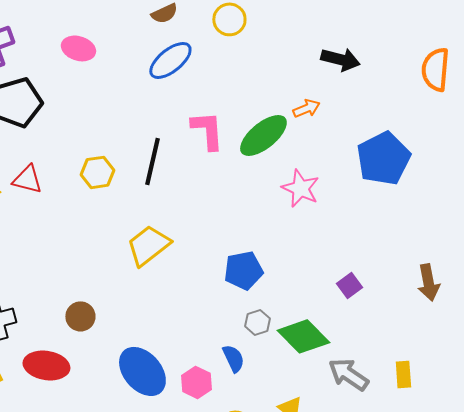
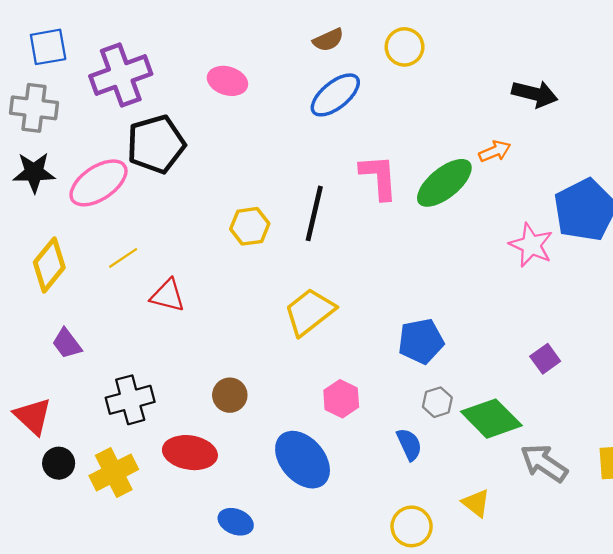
red triangle: (27, 179) -> (168, 295), moved
pink star: (300, 188) -> (531, 245), moved
pink hexagon: (196, 382) -> (341, 399), moved

